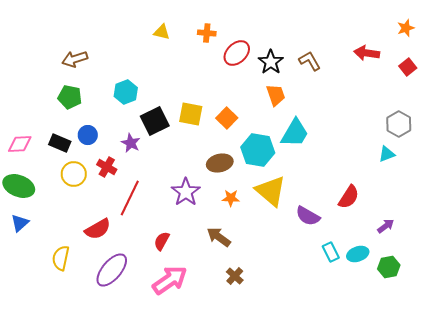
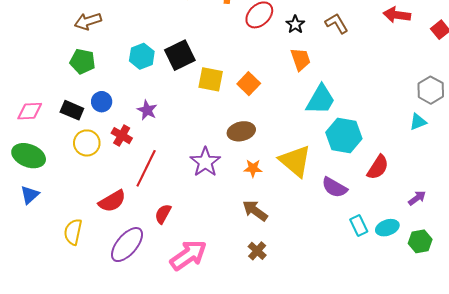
black star: (271, 62) -> (295, 24), size x0.7
black square: (155, 121) -> (180, 55), moved
cyan hexagon: (258, 150) -> (344, 136), moved
brown arrow: (219, 237) -> (255, 211), moved
red semicircle: (162, 241) -> (163, 214), moved

